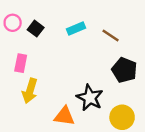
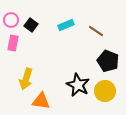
pink rectangle: (21, 63) -> (13, 43), moved
orange triangle: (64, 116) -> (41, 101), moved
yellow circle: (122, 117) -> (105, 91), moved

